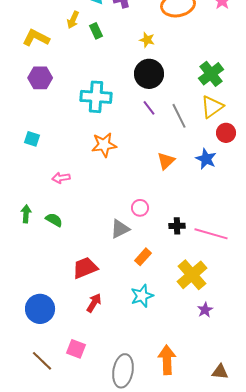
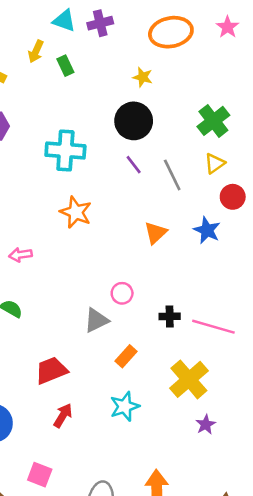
yellow star: (147, 40) -> (143, 77), moved
yellow triangle: (212, 107) -> (215, 163), size x0.7
orange star: (104, 145) -> (76, 212), turned 30

